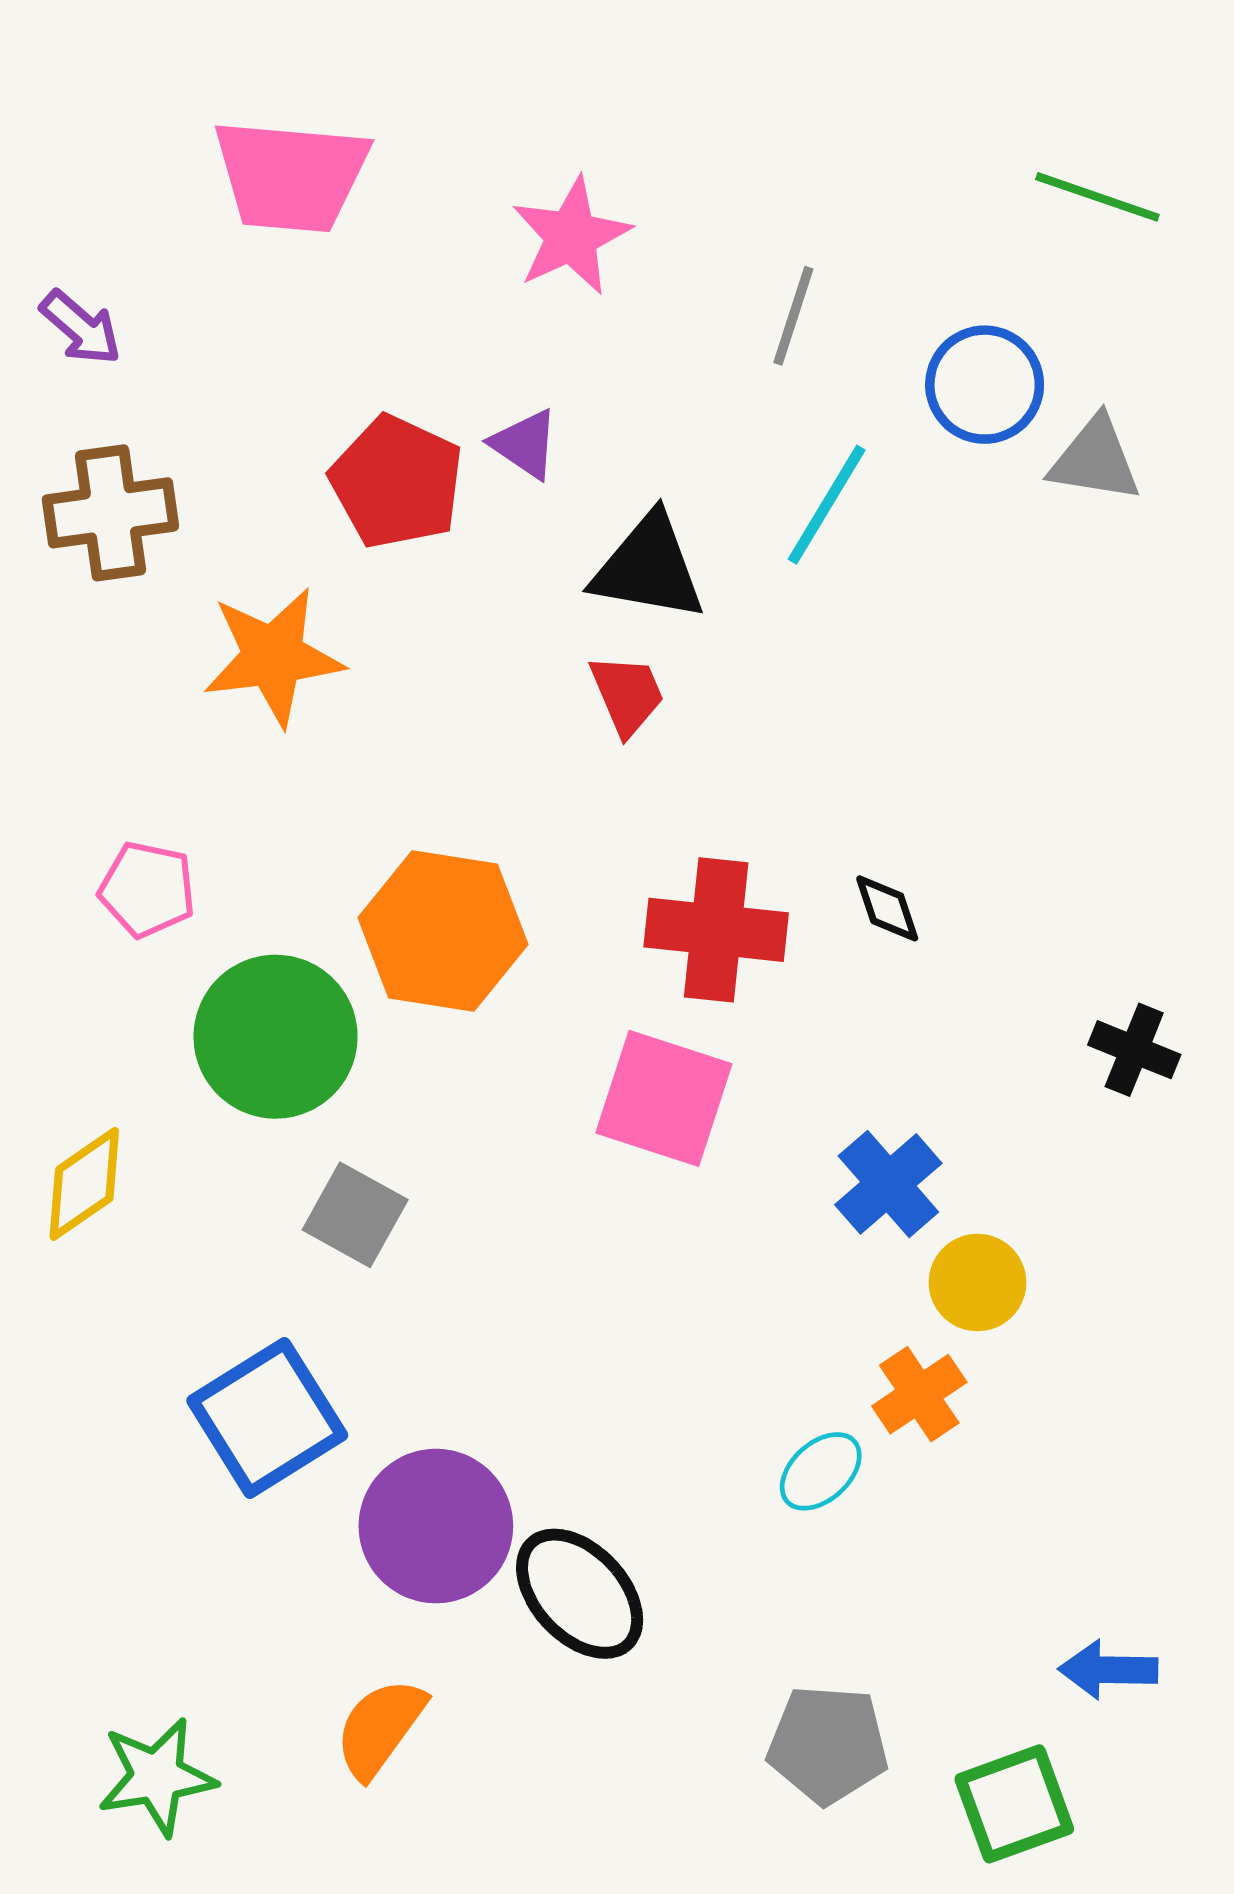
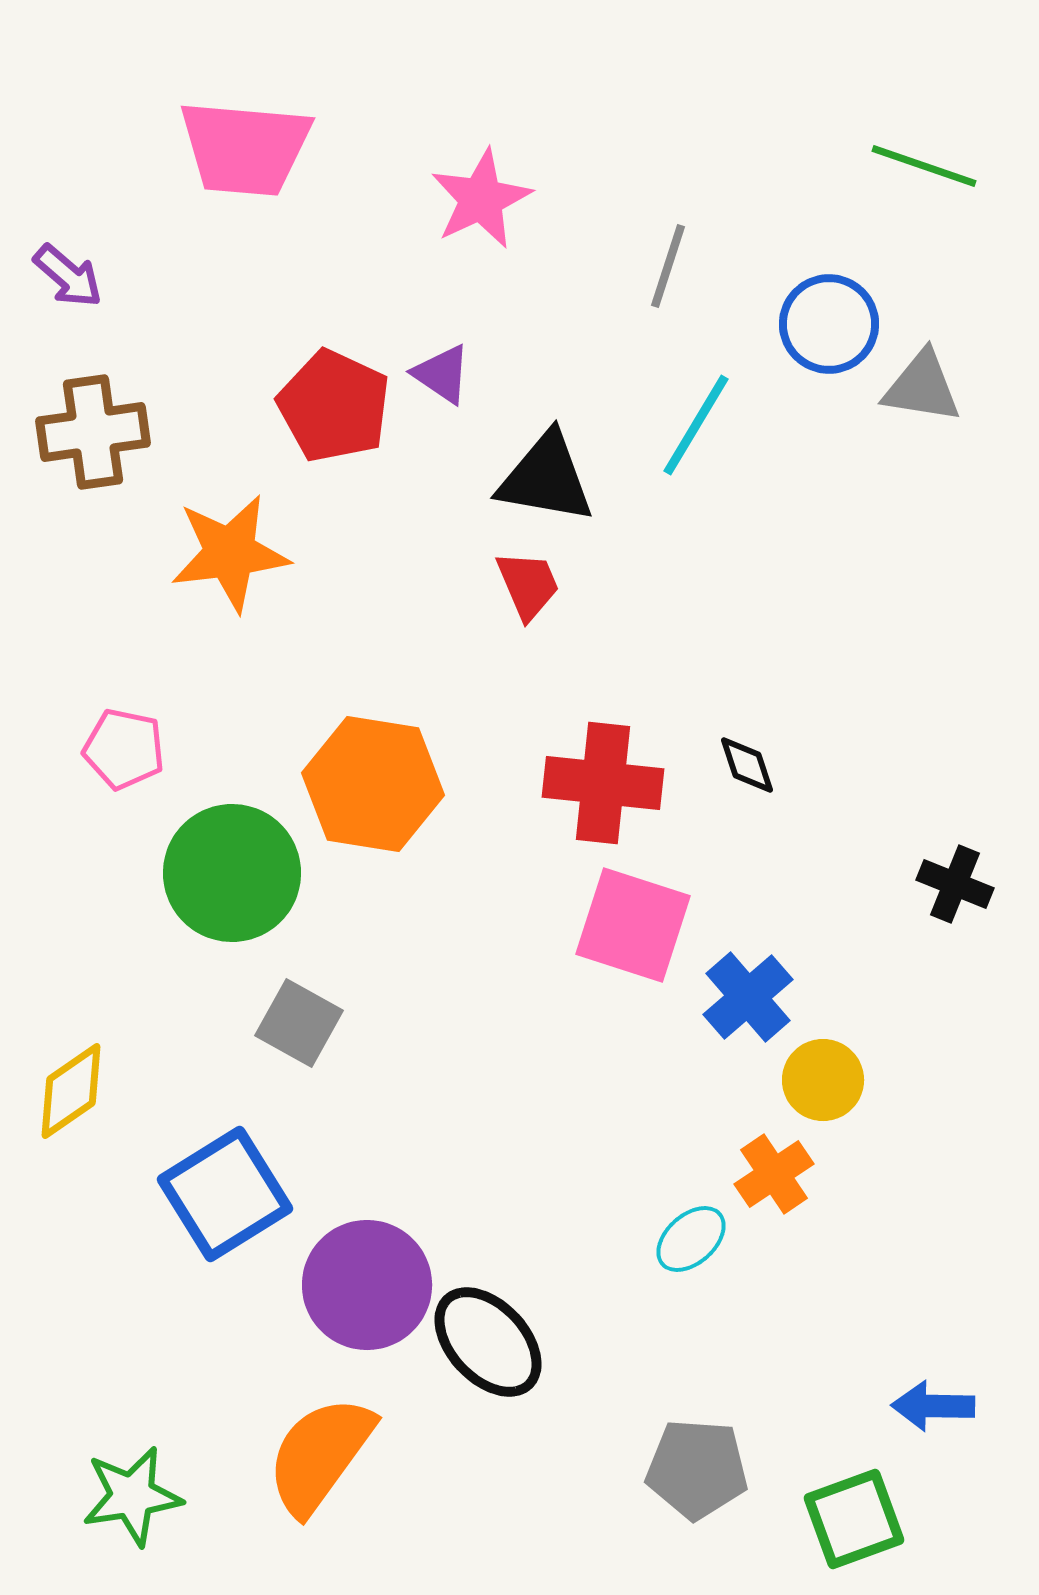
pink square: (664, 1098) -> (633, 925), moved
yellow diamond: (84, 1184) -> (71, 1091), moved
orange semicircle: (380, 1728) -> (320, 1455), size x1.4

